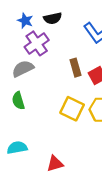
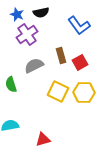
gray semicircle: (23, 69) -> (34, 65), moved

